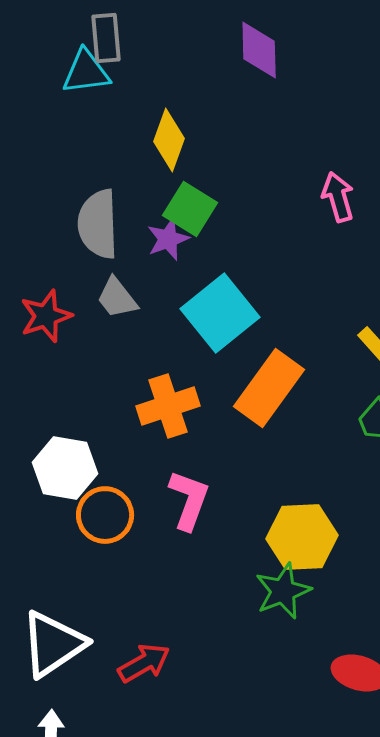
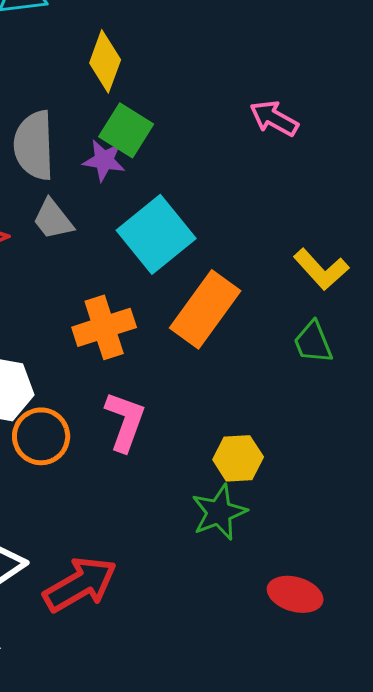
pink arrow: (338, 197) -> (274, 118), turned -45
purple star: (168, 239) -> (104, 160), turned 30
yellow hexagon: (302, 537) -> (238, 458), size x0.7
red arrow: (144, 663) -> (80, 584), size x1.4

